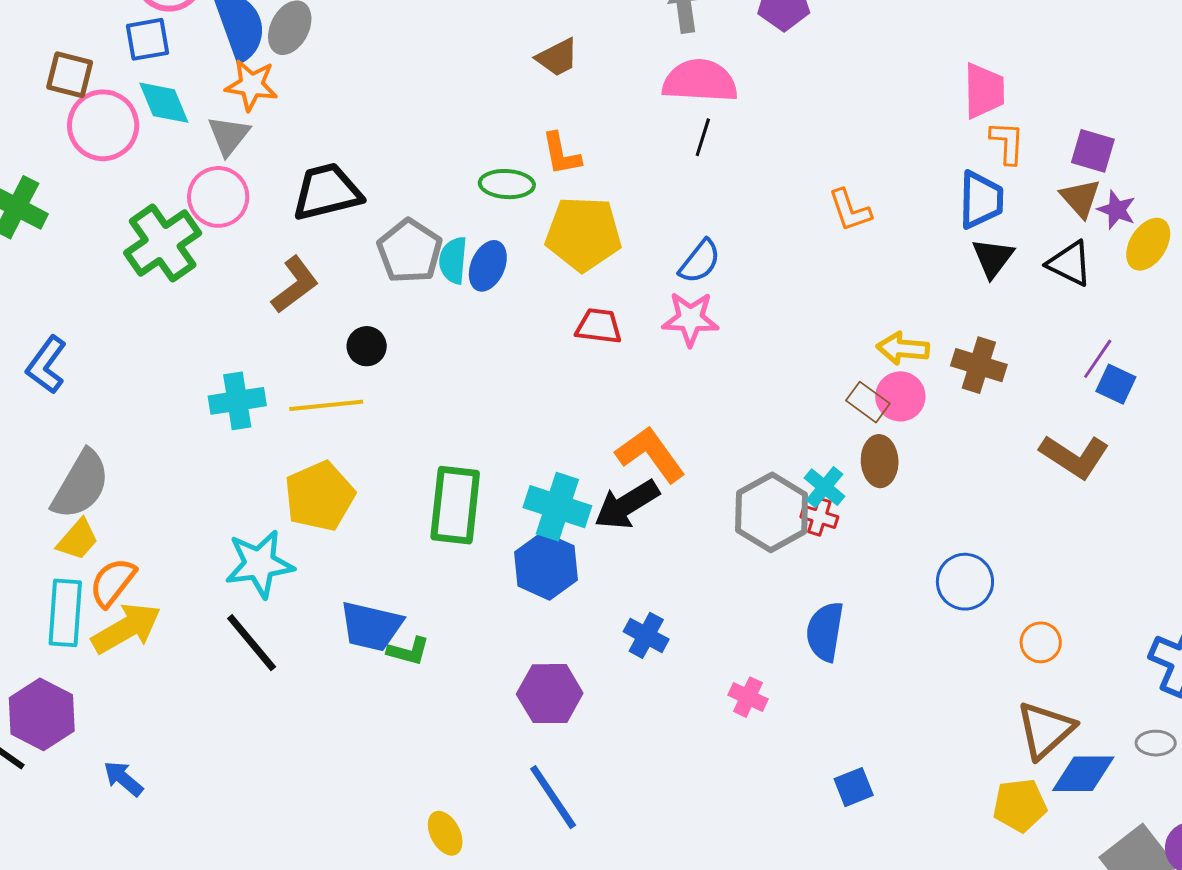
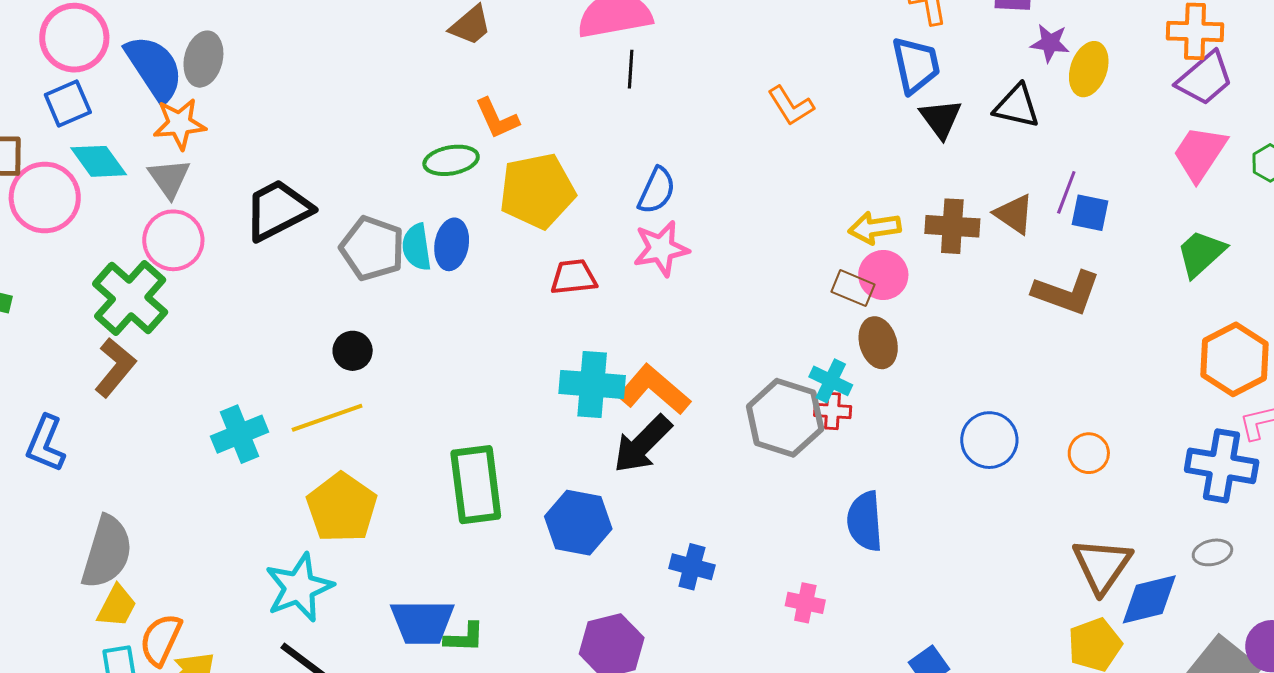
brown triangle: (1080, 198) -> (1014, 214), moved
brown L-shape: (295, 285) -> (115, 367), moved
cyan cross: (557, 507) -> (592, 384), moved
orange circle: (1041, 642) -> (1089, 453), moved

